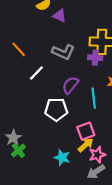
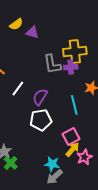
gray L-shape: (63, 52) -> (52, 64), moved, turned 65
purple semicircle: (70, 85) -> (40, 97), moved
gray arrow: (96, 172) -> (55, 177), moved

